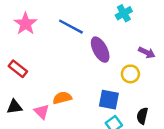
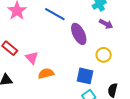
purple arrow: (147, 53) -> (106, 24), moved
pink triangle: (42, 112) -> (32, 58), moved

